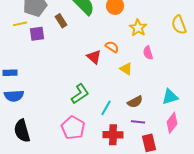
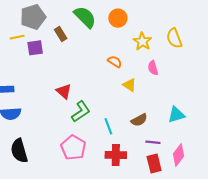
yellow semicircle: (179, 25) -> (174, 38), moved
red triangle: (94, 57) -> (64, 91), moved
cyan line: (106, 108) -> (108, 126), turned -49
purple line: (138, 122) -> (153, 142), moved
pink diamond: (172, 123) -> (178, 155), moved

